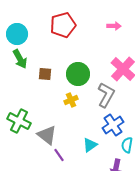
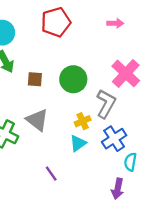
yellow cross: (71, 100) -> (83, 121), moved
gray triangle: (47, 135) -> (37, 120), moved
cyan triangle: (90, 145) -> (78, 143), moved

